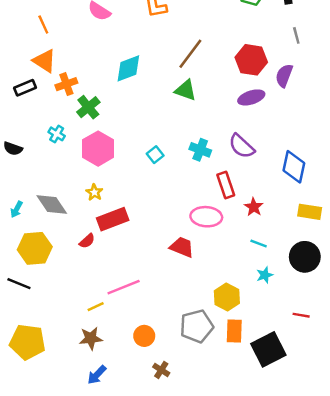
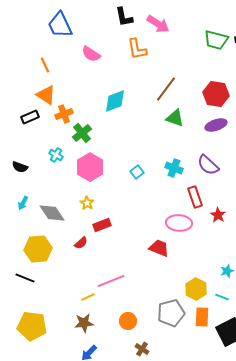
green triangle: (186, 90) -> (175, 118), moved
cyan arrow: (17, 209) -> (23, 203), moved
red rectangle: (113, 219) -> (102, 225), size x0.7
cyan line: (259, 243) -> (222, 297), moved

